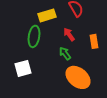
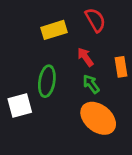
green ellipse: (34, 36) -> (47, 81), moved
green arrow: (65, 53) -> (91, 84), moved

